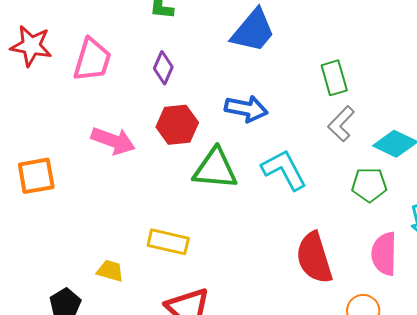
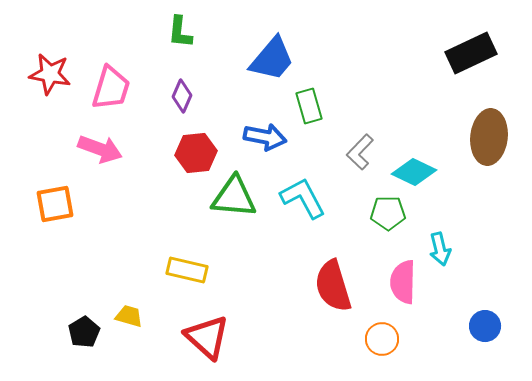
green rectangle: (334, 78) -> (309, 106), moved
pink arrow: (113, 141) -> (100, 149), moved
yellow trapezoid: (110, 271) -> (129, 316), moved

